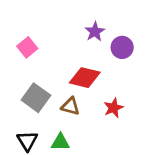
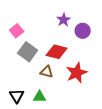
gray square: (36, 98) -> (28, 52), moved
red star: (113, 108) -> (77, 73), size x1.5

